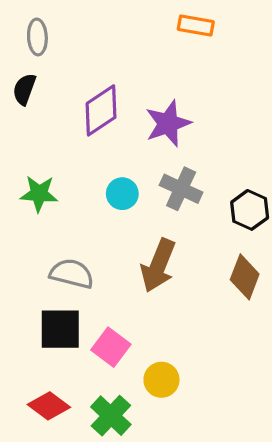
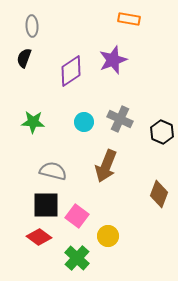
purple star: (168, 123) -> (113, 60), moved
brown diamond: (245, 277) -> (159, 194), moved
red diamond: (49, 406) -> (39, 237), moved

